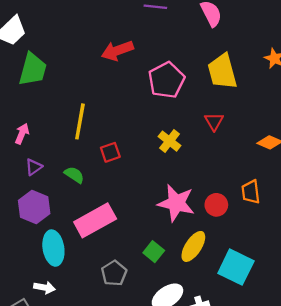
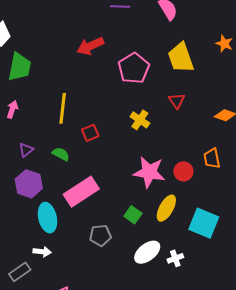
pink arrow: (22, 134) -> (12, 109), moved
gray pentagon: (114, 273) -> (100, 235), turned 30

